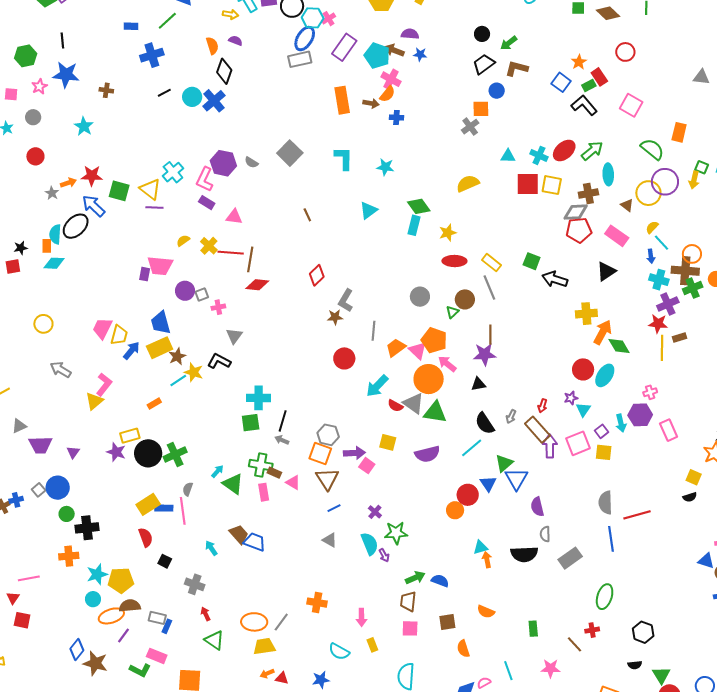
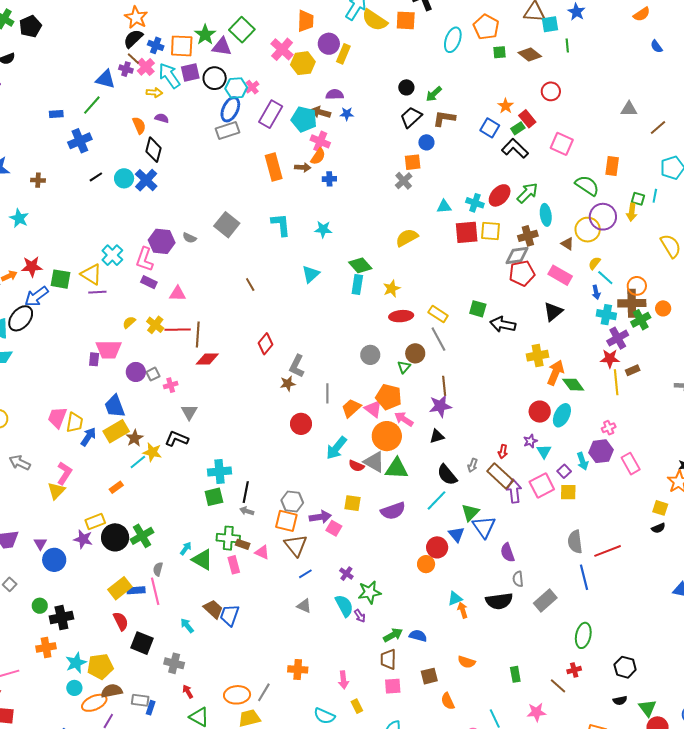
blue arrow: (93, 206) -> (36, 296), turned -75
blue circle: (58, 488) -> (54, 560), moved
blue trapezoid: (255, 542) -> (230, 615), turned -85
black square: (165, 561) -> (142, 643), size x1.6

